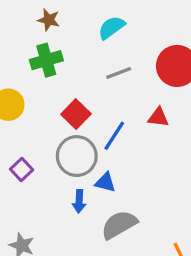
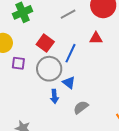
purple square: (22, 170) -> (18, 63), moved, turned -32
blue triangle: (105, 182) -> (69, 83), turned 32
gray semicircle: (119, 225) -> (81, 107), size x0.7

